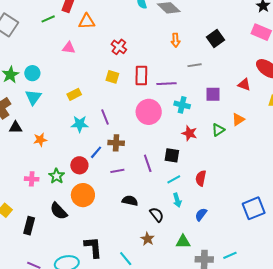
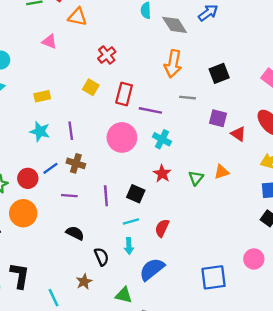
orange arrow: (176, 40) -> (173, 64), size x1.6
purple square: (213, 94) -> (218, 118), moved
green triangle: (218, 130) -> (196, 178), turned -32
blue semicircle: (201, 214) -> (152, 269), size x1.6

